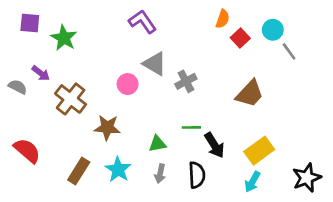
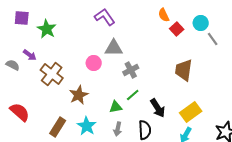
orange semicircle: (223, 19) -> (164, 15), turned 136
gray triangle: (155, 64) -> (114, 48), turned -30
gray cross: (186, 81) -> (131, 70), moved
brown trapezoid: (250, 94) -> (184, 70), turned 145
brown star: (107, 127) -> (79, 95), turned -30
green line: (191, 127) -> (133, 95), moved, turned -40

